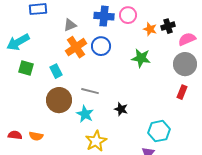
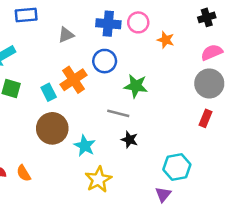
black cross: (168, 26) -> (207, 17), moved
orange cross: (76, 47) -> (73, 80), moved
green star: (141, 58) -> (136, 86), moved
gray line: (90, 91) -> (118, 113), moved
orange semicircle: (36, 136) -> (24, 173), turned 48

